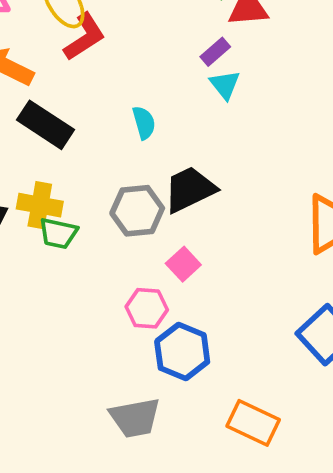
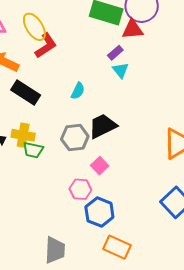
cyan semicircle: (144, 123) -> (78, 91), turned 42
gray trapezoid: (135, 418) -> (55, 250), moved, turned -76
orange rectangle: (253, 423) -> (117, 247), moved

